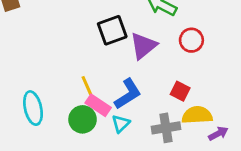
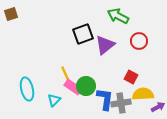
blue L-shape: (128, 94) -> (105, 99), moved, turned -50
green circle: (83, 119) -> (86, 86), moved
cyan triangle: (121, 124) -> (54, 100), moved

